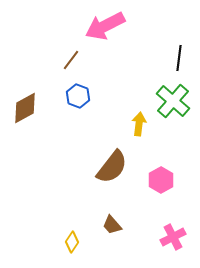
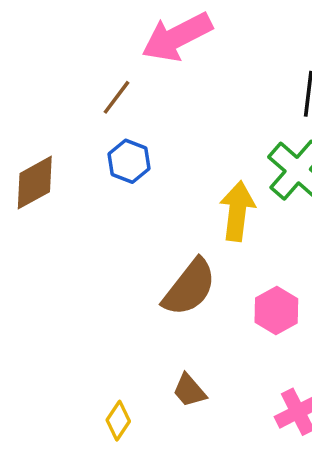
yellow arrow: (139, 124) -> (237, 211), size x1.4

